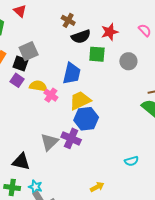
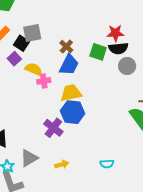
brown cross: (68, 20) -> (66, 46), moved
black semicircle: (81, 37) -> (118, 48), moved
pink cross: (51, 95) -> (44, 81), turned 32
gray triangle: (49, 142) -> (29, 158), moved
yellow arrow: (97, 187) -> (62, 164), moved

